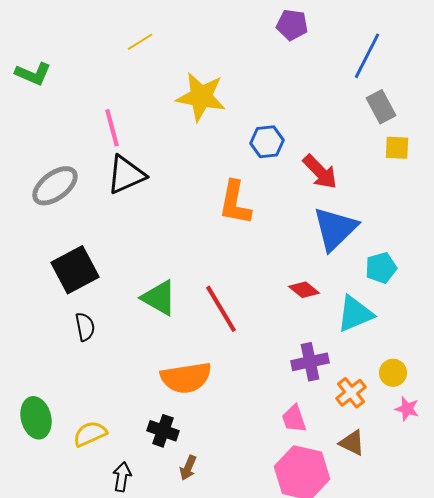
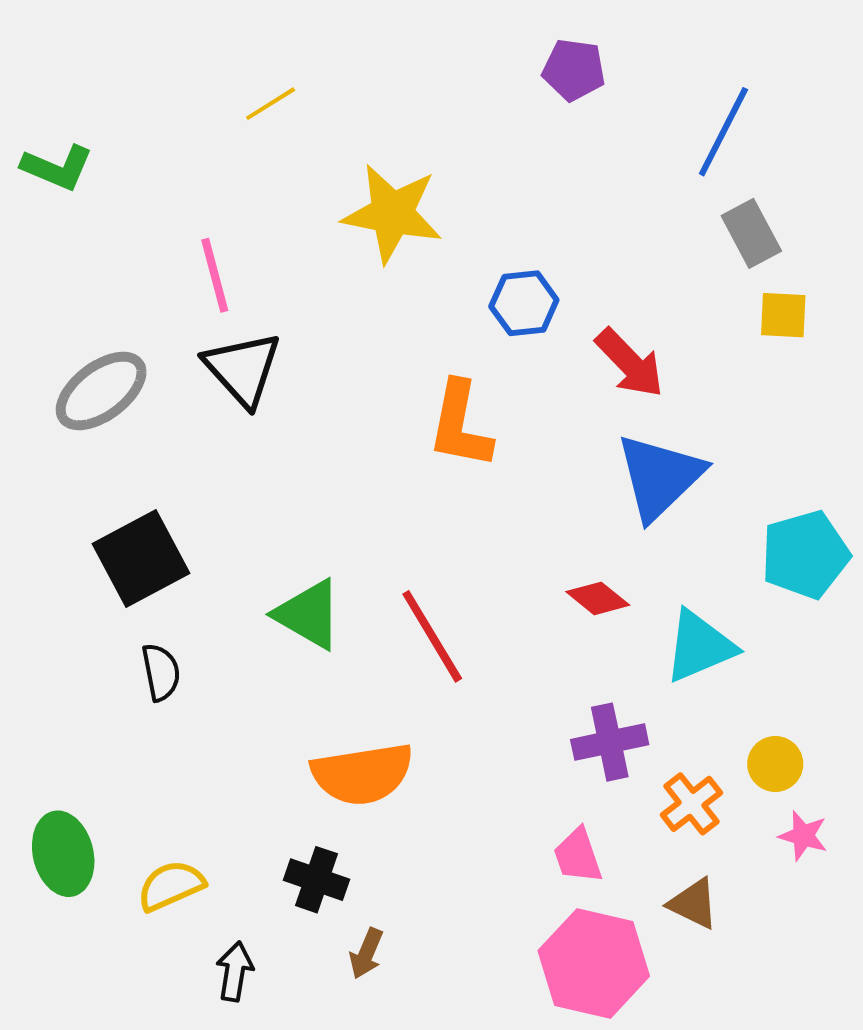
black triangle: (126, 175) -> (243, 369), turned -48
cyan pentagon: (381, 268) -> (805, 555), moved, size x1.4

